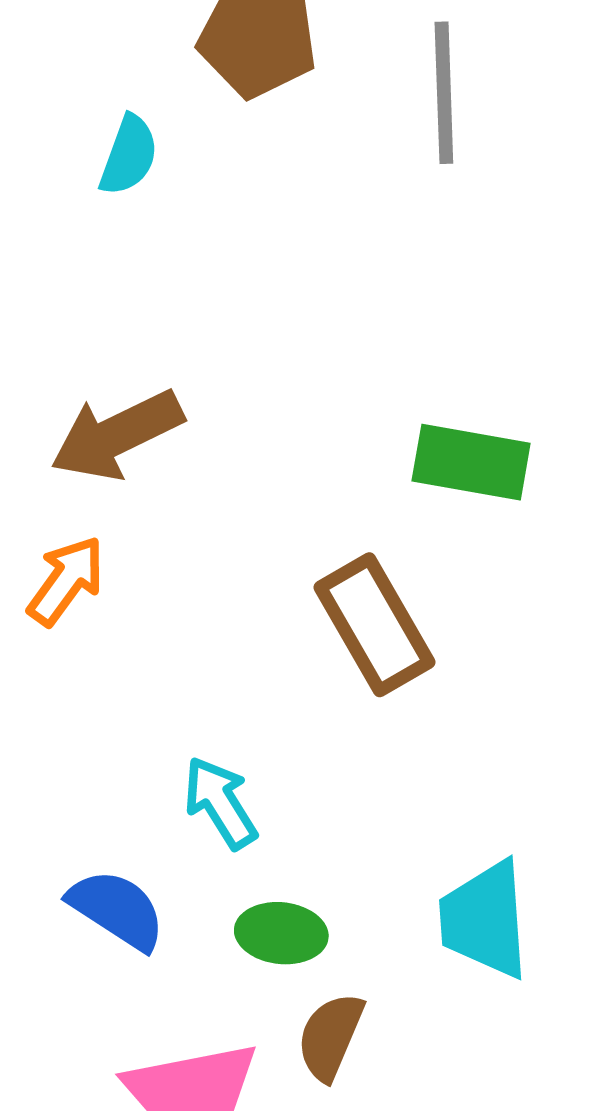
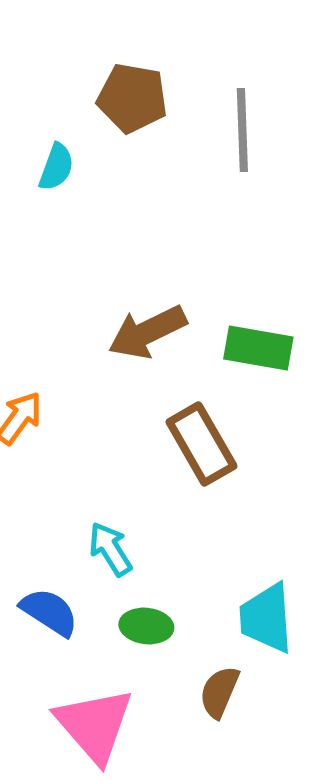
brown arrow: (117, 435) -> (147, 332), moved
brown semicircle: (330, 1037) -> (219, 692), moved

